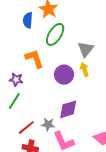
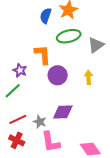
green ellipse: (55, 34) -> (69, 36), turned 30
gray triangle: (86, 49) -> (96, 45), moved
purple circle: (64, 75) -> (58, 75), moved

